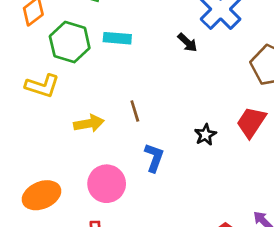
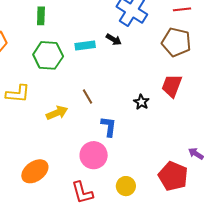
cyan rectangle: (117, 38) -> (85, 45), moved
green hexagon: (70, 42) -> (48, 55), moved
pink circle: (107, 184) -> (94, 155), moved

